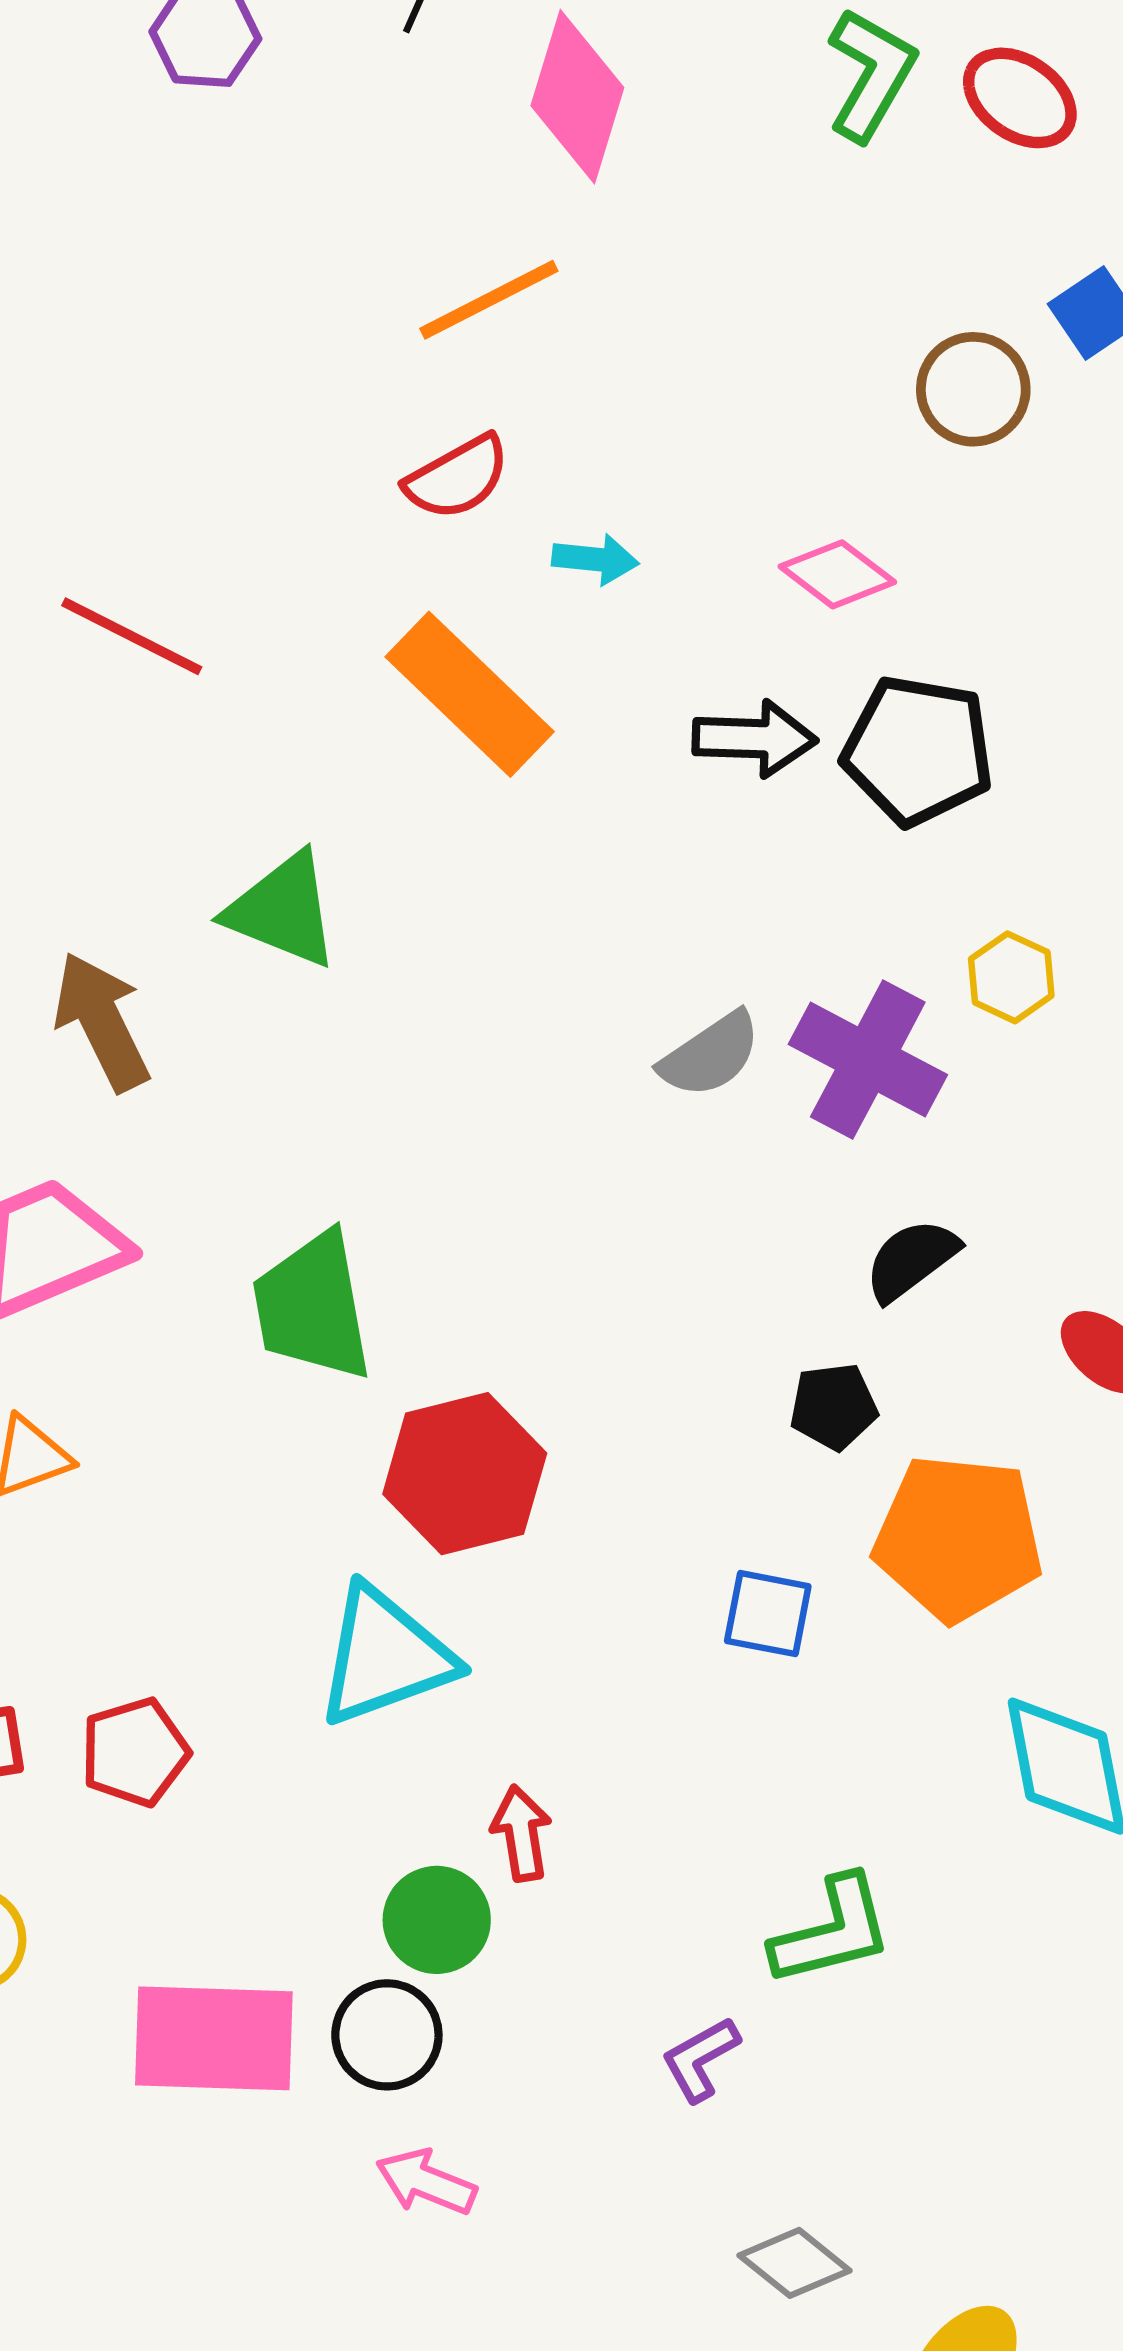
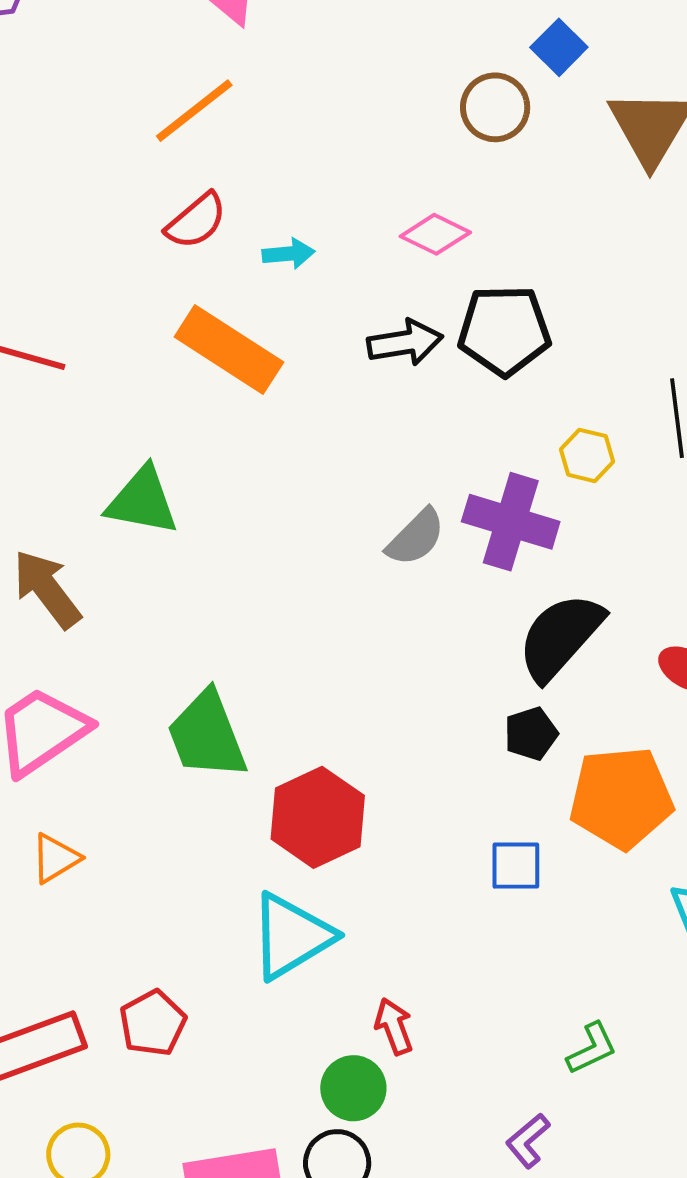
black semicircle: (911, 1260) -> (560, 637), size x1.6
green L-shape: (832, 1931) -> (592, 1048), size x0.7

